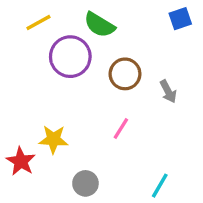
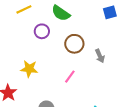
purple circle: (70, 57) -> (42, 31), size x0.6
yellow star: (53, 139) -> (29, 69), moved

